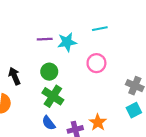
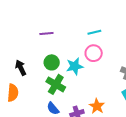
cyan line: (100, 29) -> (94, 32), moved
cyan star: (67, 42) -> (75, 66), moved

